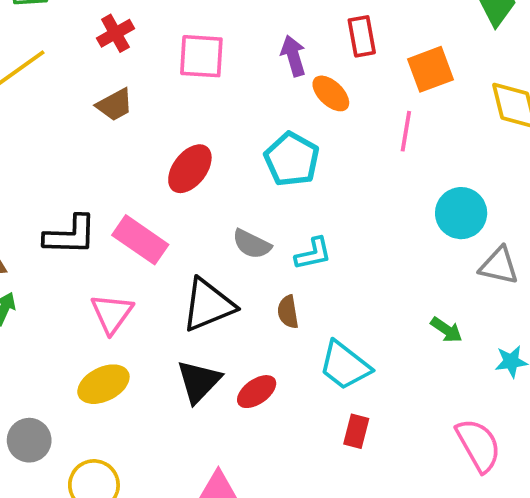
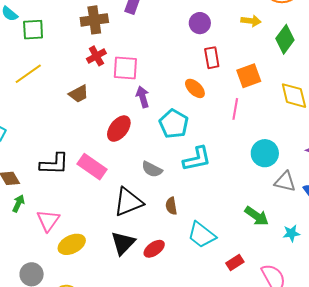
red cross: (115, 33) -> (96, 56), moved
purple arrow: (293, 56) -> (143, 97), moved
cyan L-shape: (313, 254) -> (197, 159), moved, size x1.4
pink triangle: (112, 314) -> (48, 220), moved
green arrow: (446, 330) -> (257, 216), size x1.4
red rectangle: (356, 431) -> (235, 263), moved, turned 42

